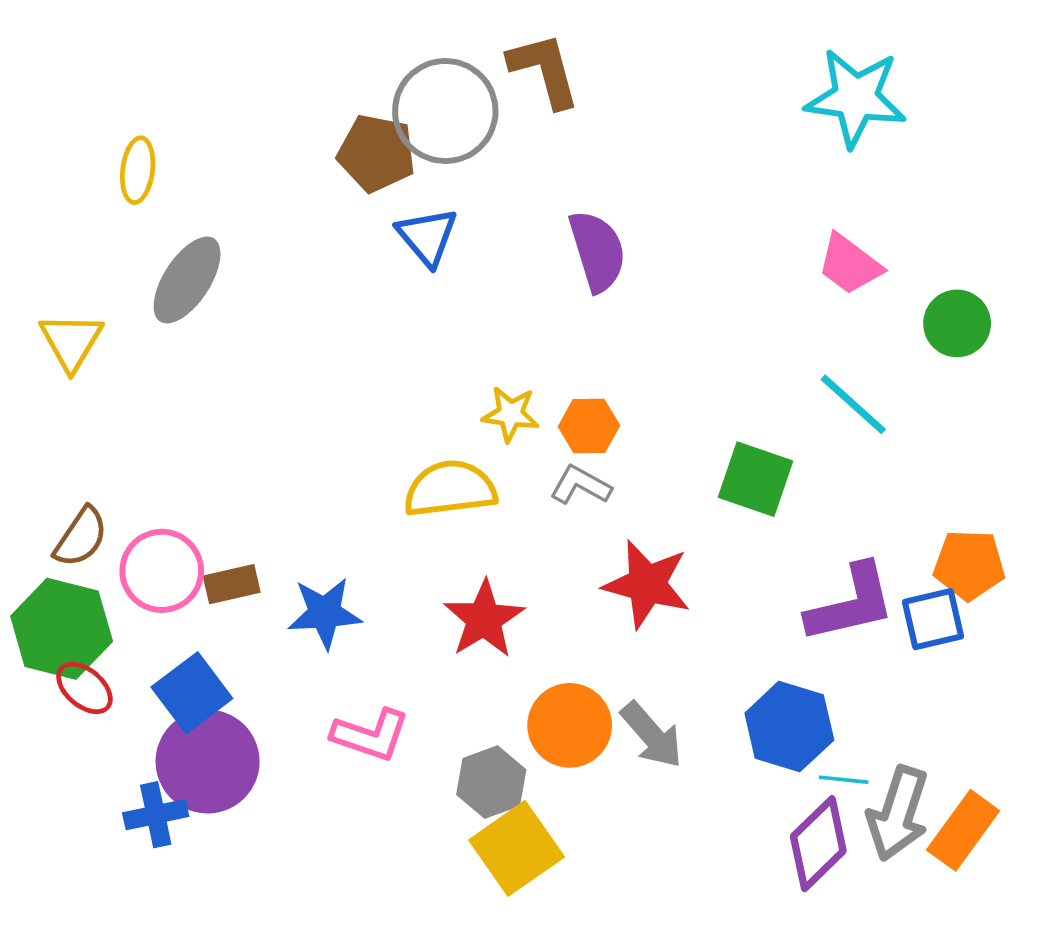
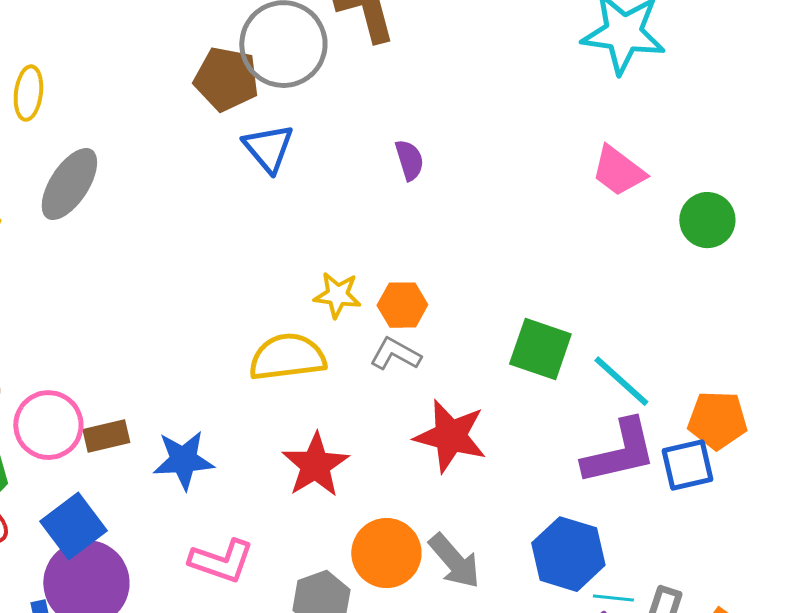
purple semicircle: (597, 251) -> (409, 160), size x0.6
cyan line: (853, 404) -> (621, 381), moved

